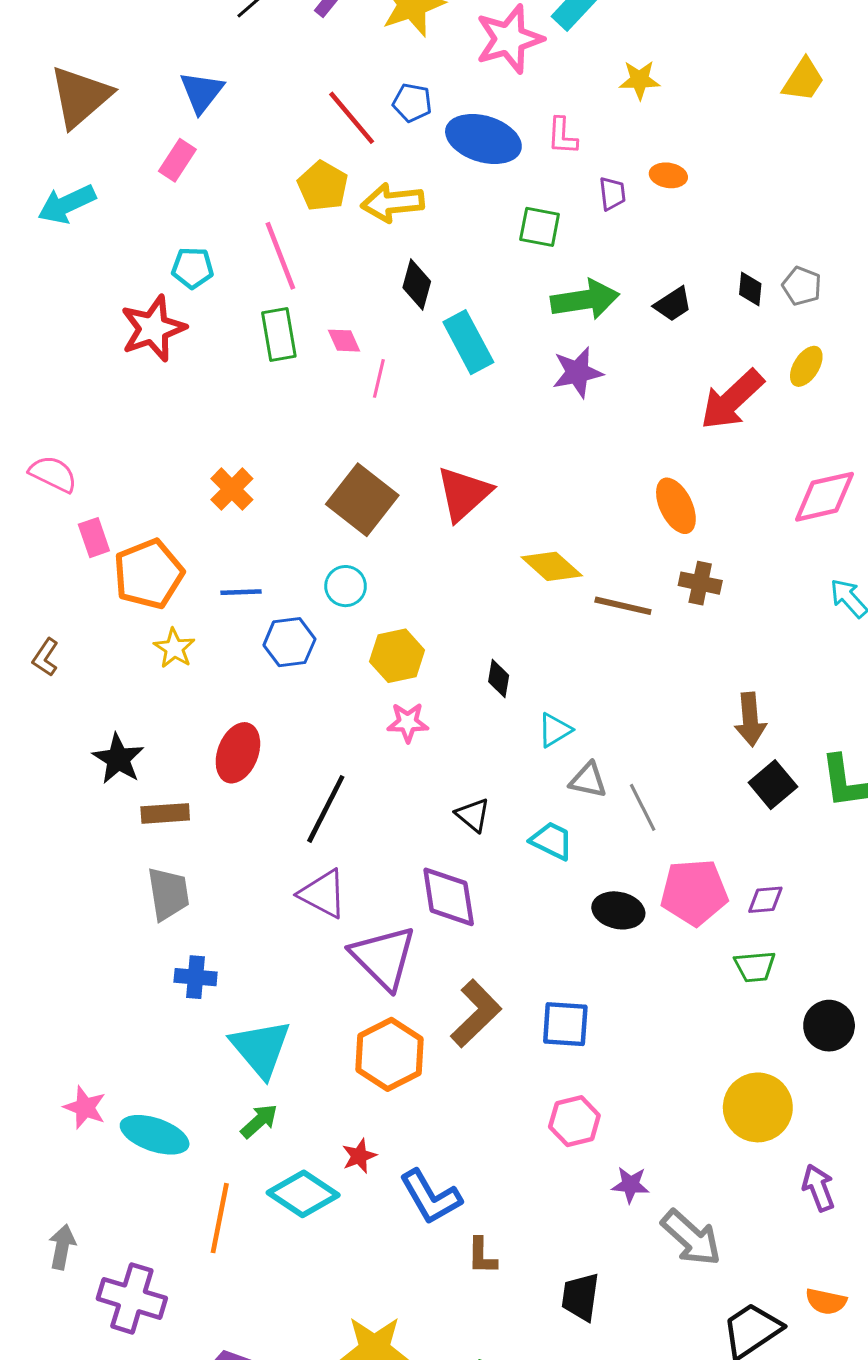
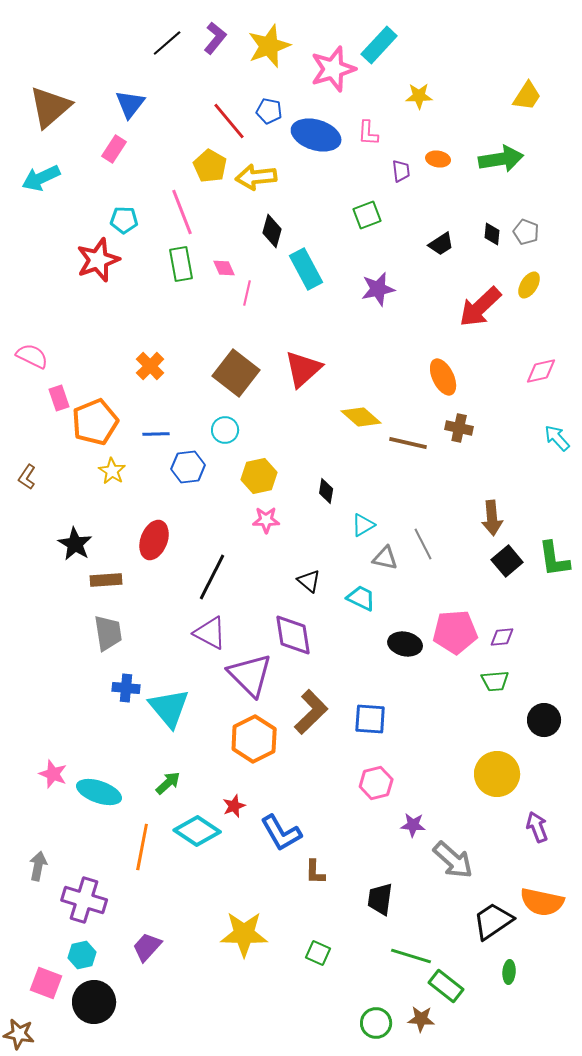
green square: (540, 227) -> (367, 215), moved, turned -32
green arrow: (585, 300) -> (501, 159), moved
pink diamond: (824, 497) -> (541, 371), size x0.7
gray line: (643, 807) -> (423, 544), moved
cyan triangle: (261, 1048) -> (169, 708), moved
orange semicircle: (826, 1301) -> (542, 902), size x1.6

